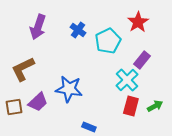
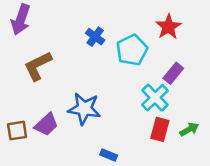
purple arrow: (38, 27) -> (21, 20), moved
brown L-shape: (23, 69) -> (38, 66), moved

